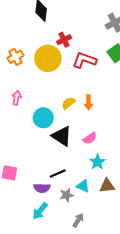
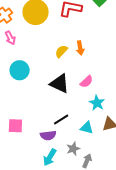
pink arrow: (16, 98) -> (10, 38), moved, turned 152
cyan circle: (43, 118) -> (20, 70), moved
gray star: (66, 195) -> (73, 149), moved

